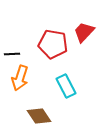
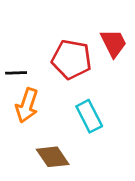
red trapezoid: (84, 32) -> (114, 43), turned 110

